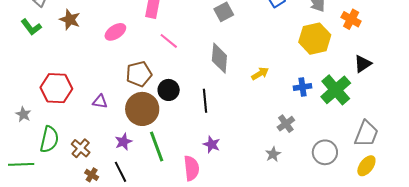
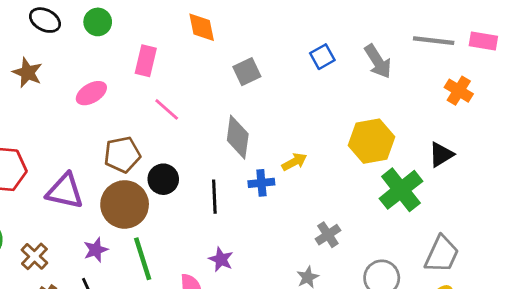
orange cross: (351, 19) -> (459, 91), moved
yellow hexagon: (315, 39) -> (371, 141), moved
blue cross: (303, 87) -> (261, 183), moved
purple triangle: (100, 102) -> (65, 191), size x1.8

